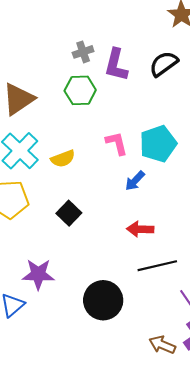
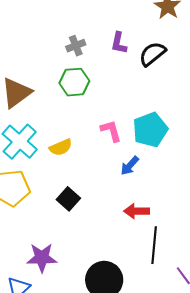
purple L-shape: (116, 65) -> (119, 43), moved, size x0.7
black line: (157, 266) -> (154, 245), turned -69

